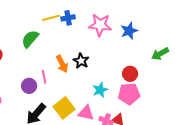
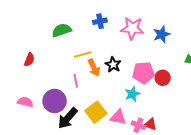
yellow line: (51, 18) -> (83, 55), moved
green semicircle: (30, 39) -> (62, 30), moved, turned 30
purple circle: (29, 86) -> (55, 101), moved, size x1.5
pink pentagon: (129, 94) -> (143, 73), moved

